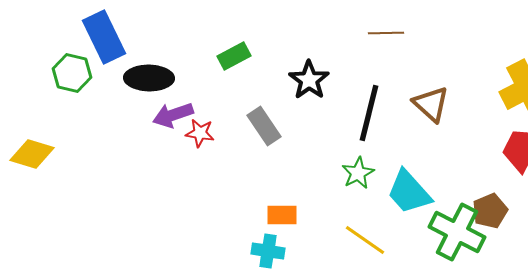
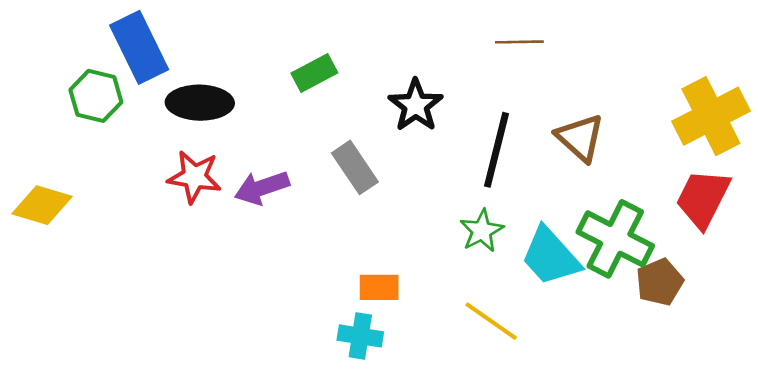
purple arrow: (173, 115) -> (262, 188), moved
red star: (200, 133) -> (194, 177), moved, size x1.4
green cross: (457, 232) -> (615, 239), moved

